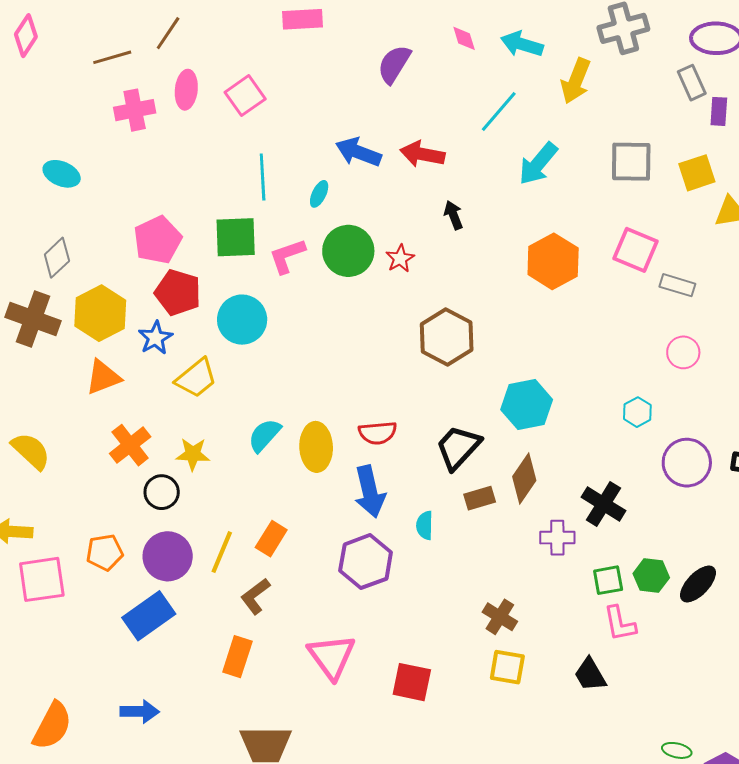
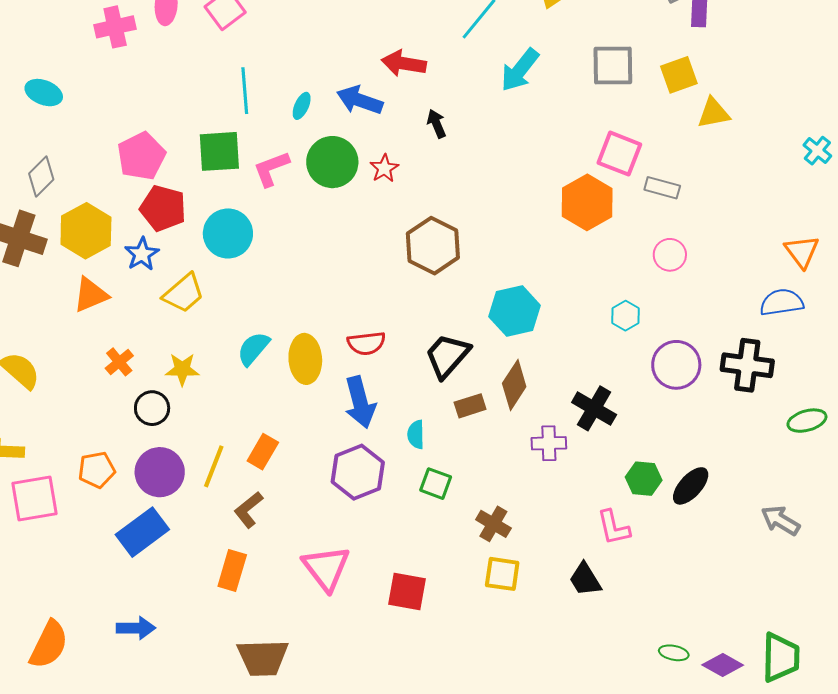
blue arrow: (358, 152) -> (360, 100), moved
orange hexagon: (553, 261) -> (587, 202), moved
orange cross: (130, 445) -> (119, 362), size x0.7
green square: (608, 580) -> (436, 484), moved, turned 32

